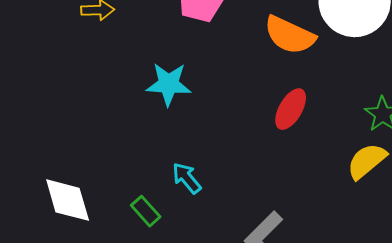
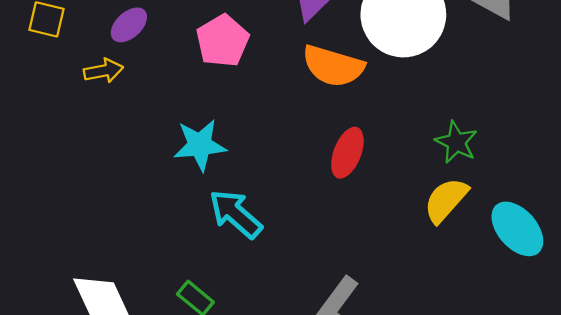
cyan arrow: (187, 178) -> (236, 214), moved, size x1.4

